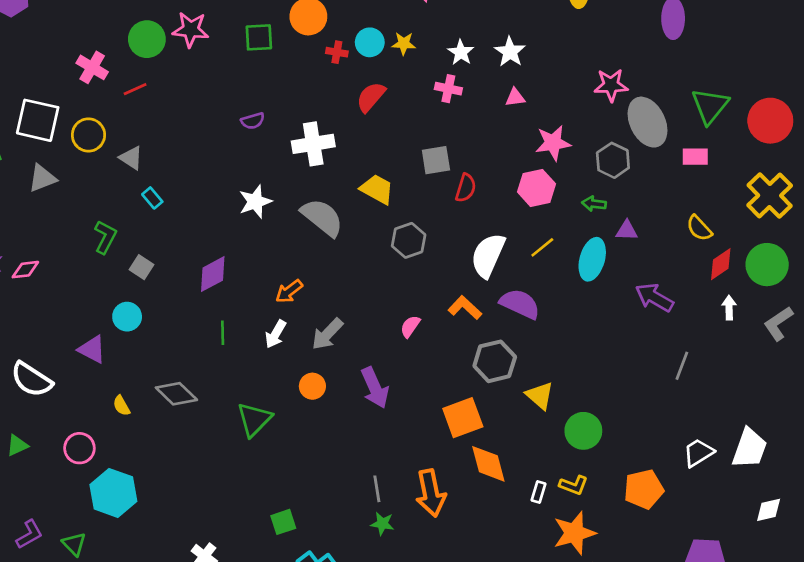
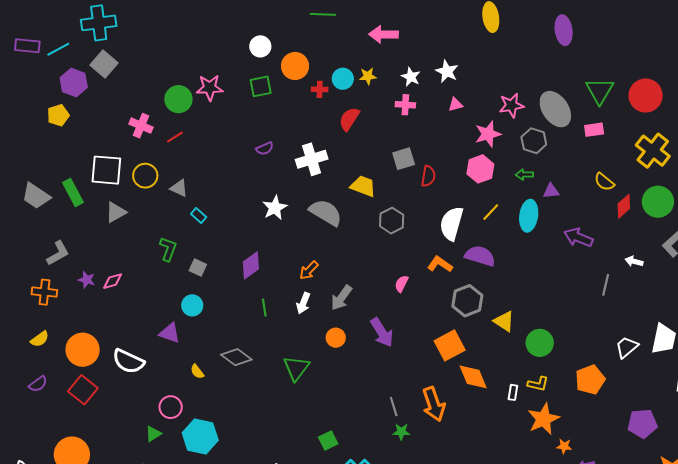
pink star: (611, 85) -> (511, 105), moved
white arrow: (729, 308) -> (634, 261), moved, turned -66
green triangle: (17, 445) -> (153, 434), moved

